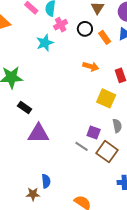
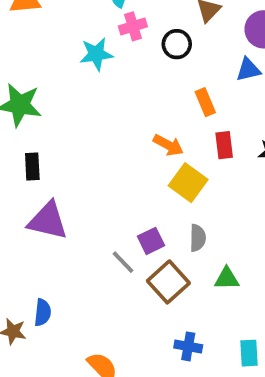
orange rectangle: (105, 37) -> (205, 102), moved
orange arrow: (91, 67) -> (168, 145), moved
black rectangle: (25, 107) -> (32, 166), turned 40
purple square: (94, 133) -> (151, 241), turned 32

